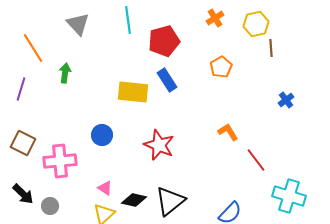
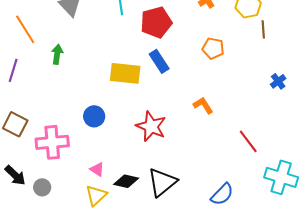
orange pentagon: (221, 67) -> (213, 48), turned -30
orange L-shape: (228, 132) -> (203, 105), moved

